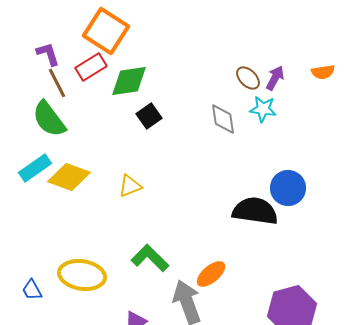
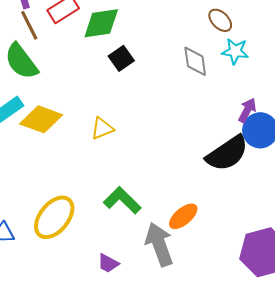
purple arrow: (275, 78) -> (247, 110), moved
black semicircle: (255, 211) -> (227, 153), turned 138
yellow ellipse: (82, 275) -> (54, 217), turned -60

